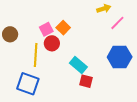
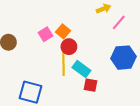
red circle: (52, 43) -> (69, 47), moved
yellow line: (36, 55) -> (63, 64), moved

